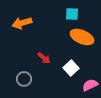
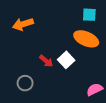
cyan square: (72, 14) -> (89, 15), moved
white square: (71, 68) -> (66, 60), moved

